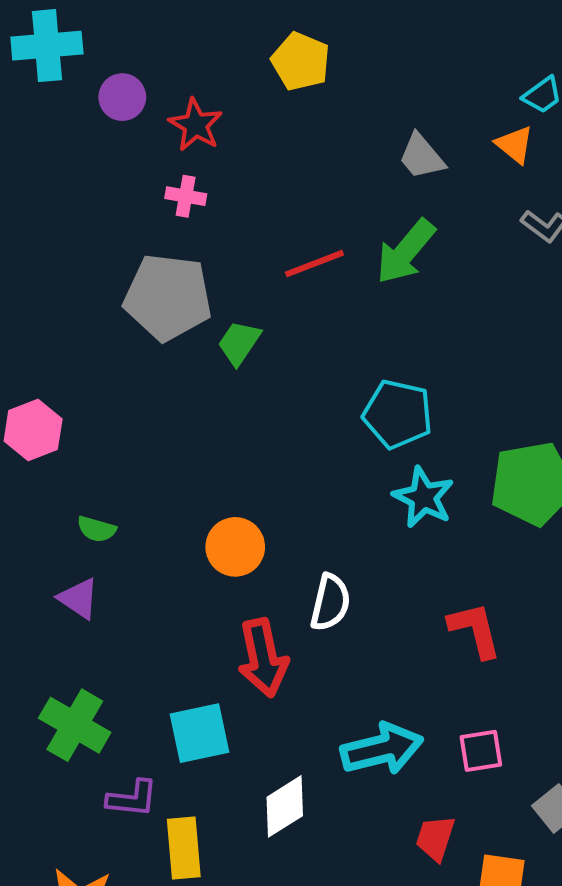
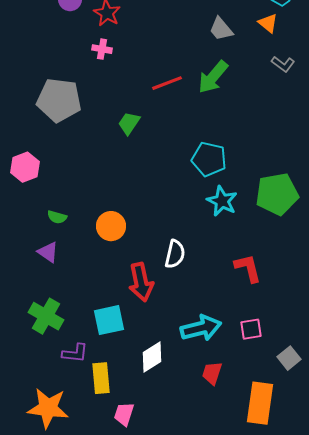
gray pentagon: (168, 297) -> (59, 100), moved
orange circle: (235, 547) -> (111, 226), moved
red trapezoid: (435, 838) -> (212, 373), moved

